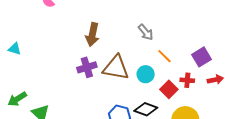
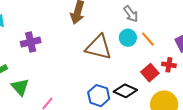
purple cross: (87, 67) -> (31, 42), moved
cyan circle: (146, 74) -> (128, 38), moved

